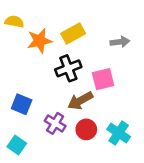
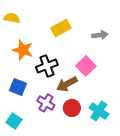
orange star: (40, 41) -> (23, 50), moved, turned 30
black cross: (68, 68) -> (47, 66), moved
pink square: (103, 79) -> (86, 66), turned -30

